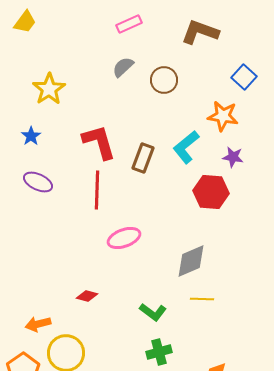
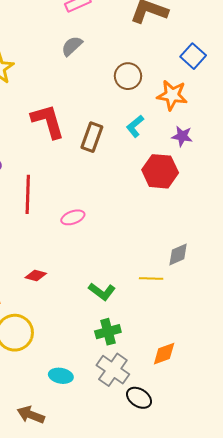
brown circle: (164, 80) -> (128, 76), moved
cyan L-shape: (186, 147) -> (135, 126), size x0.7
red line: (97, 190) -> (28, 194), moved
pink ellipse: (124, 238) -> (73, 217), size x0.7
gray diamond: (191, 261) -> (178, 254), moved, size x0.7

